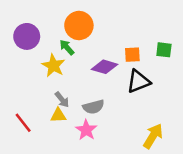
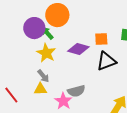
purple circle: (27, 36) -> (34, 28), moved
yellow star: (53, 66) -> (46, 53), moved
gray semicircle: (94, 107) -> (76, 91), moved

